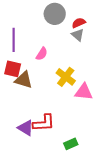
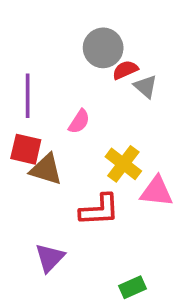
red semicircle: (79, 23) -> (125, 70), moved
red L-shape: (44, 123) -> (99, 210), moved
purple triangle: (26, 128) -> (50, 258), turned 42

